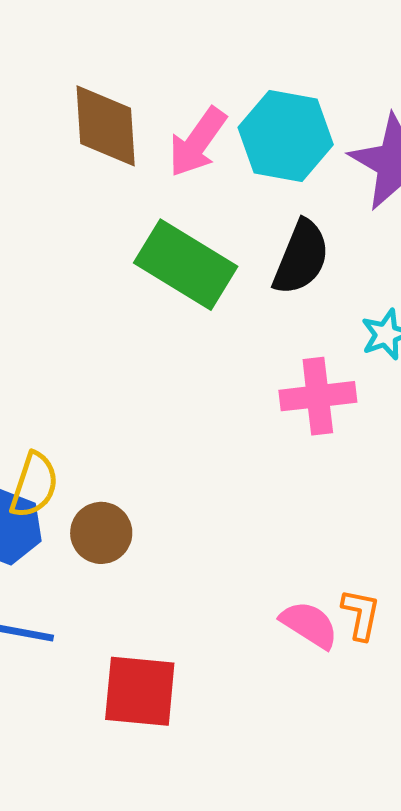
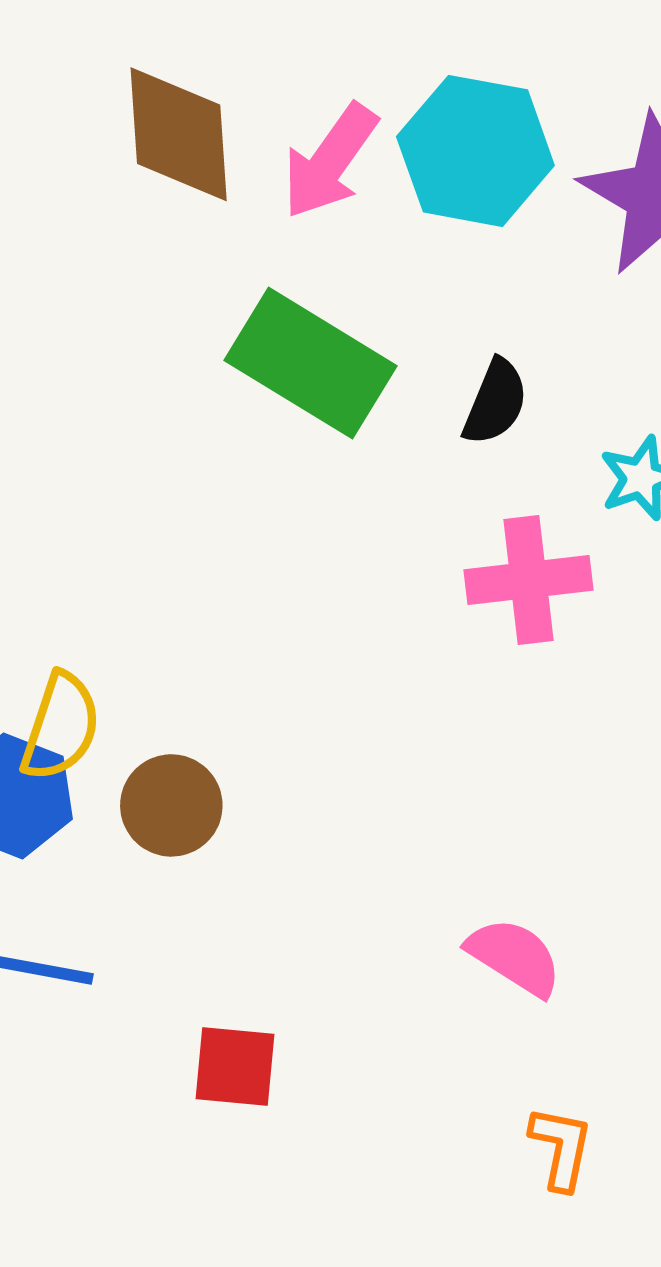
black semicircle: (301, 257) -> (495, 402), moved, size x0.7
orange L-shape: (361, 614) -> (561, 1148), moved
red square: (140, 691) -> (235, 1066), size x0.7

